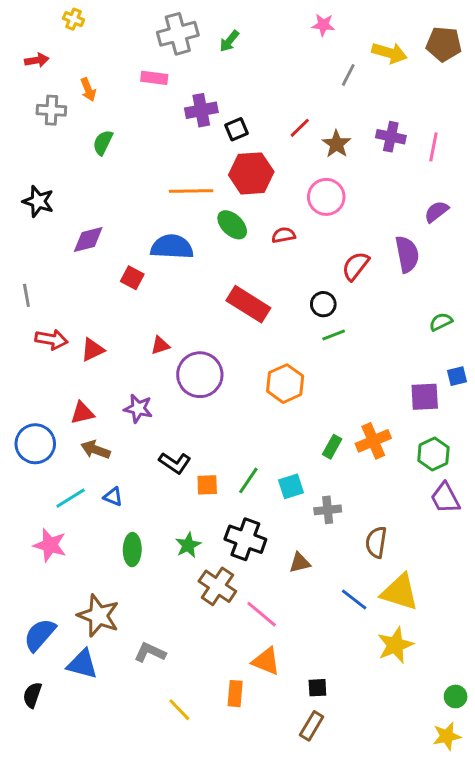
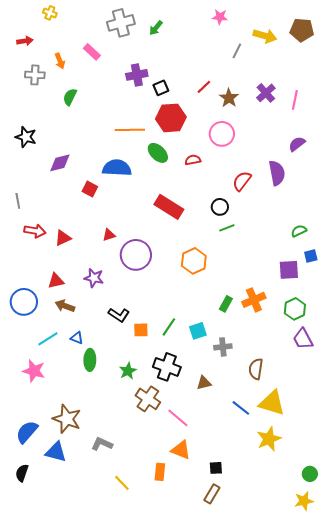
pink rectangle: (154, 78) -> (92, 52), moved, turned 36
purple cross: (391, 137) -> (266, 93), turned 36
green semicircle: (441, 322) -> (299, 231), moved
green ellipse: (132, 550) -> (90, 360), moved

